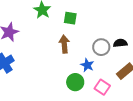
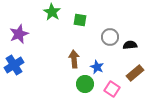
brown arrow: (64, 44) -> (74, 59), moved
gray circle: (101, 47) -> (110, 37), moved

